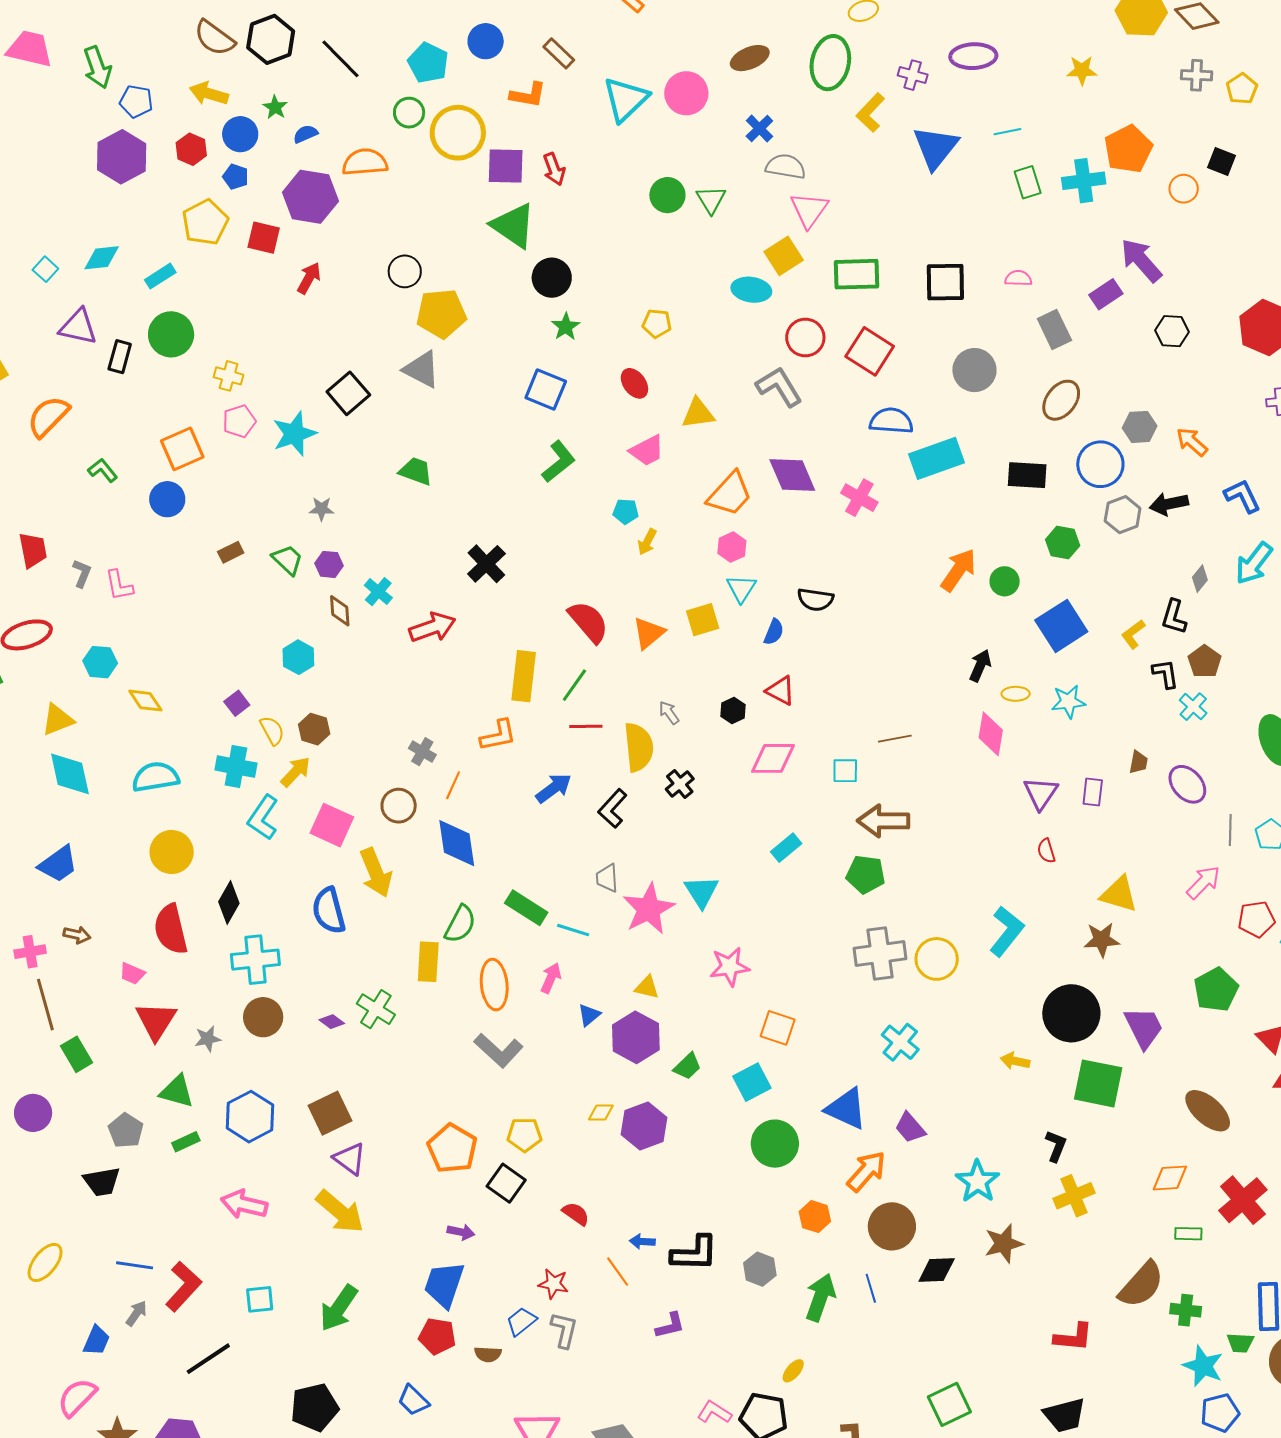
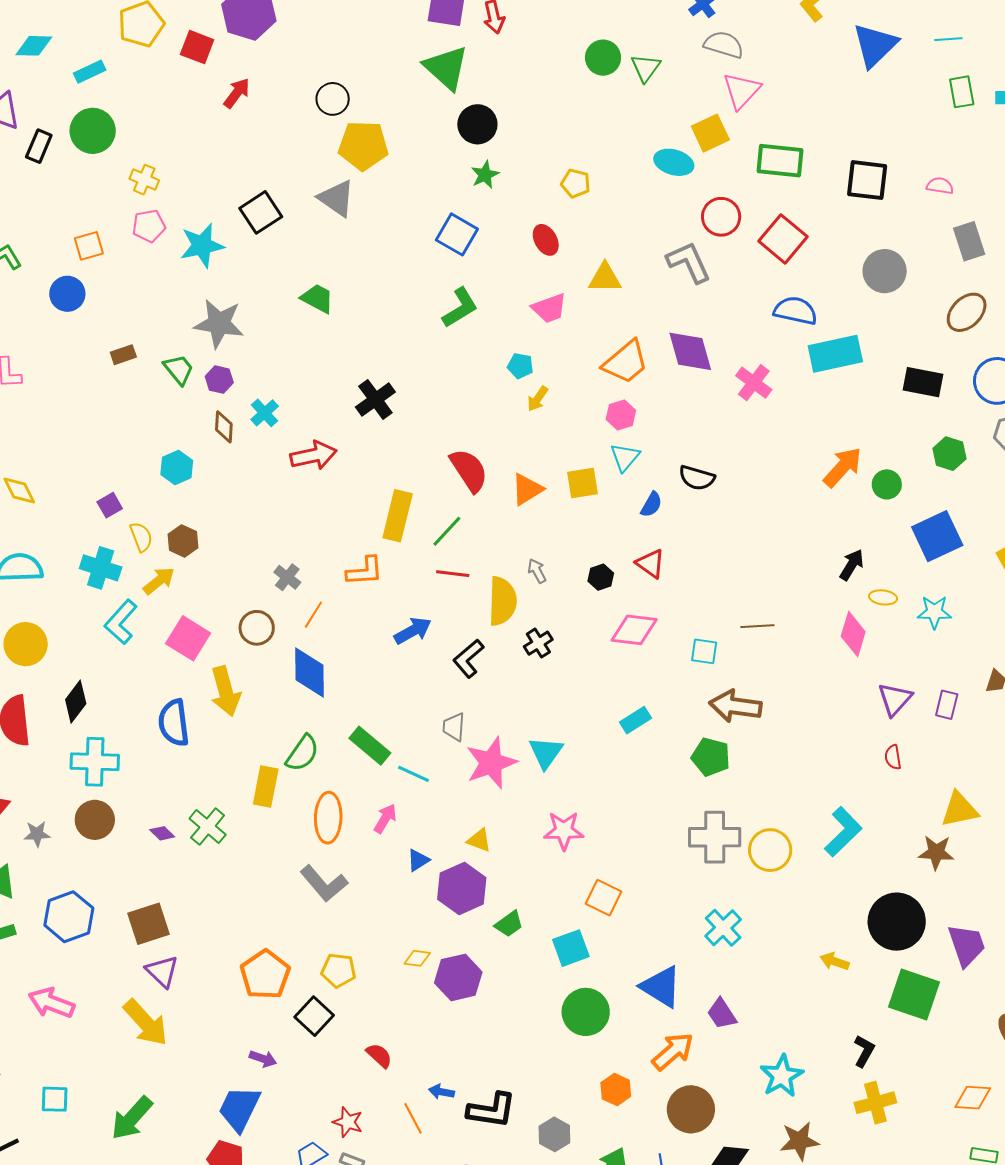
orange square: (182, 449) -> (89, 246), size x0.7
gray star: (322, 509) -> (219, 323), size x2.0
yellow triangle: (1119, 894) -> (959, 810), turned -36

